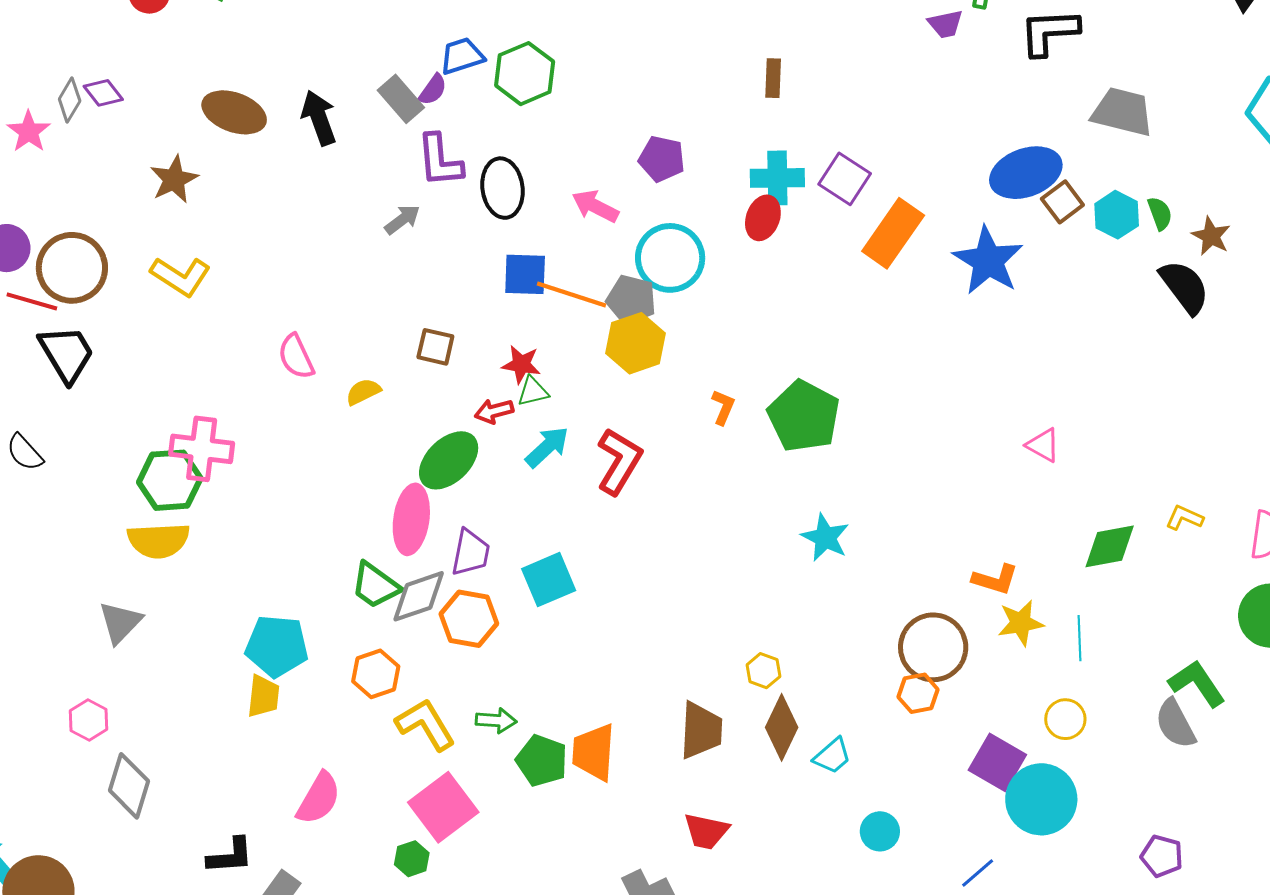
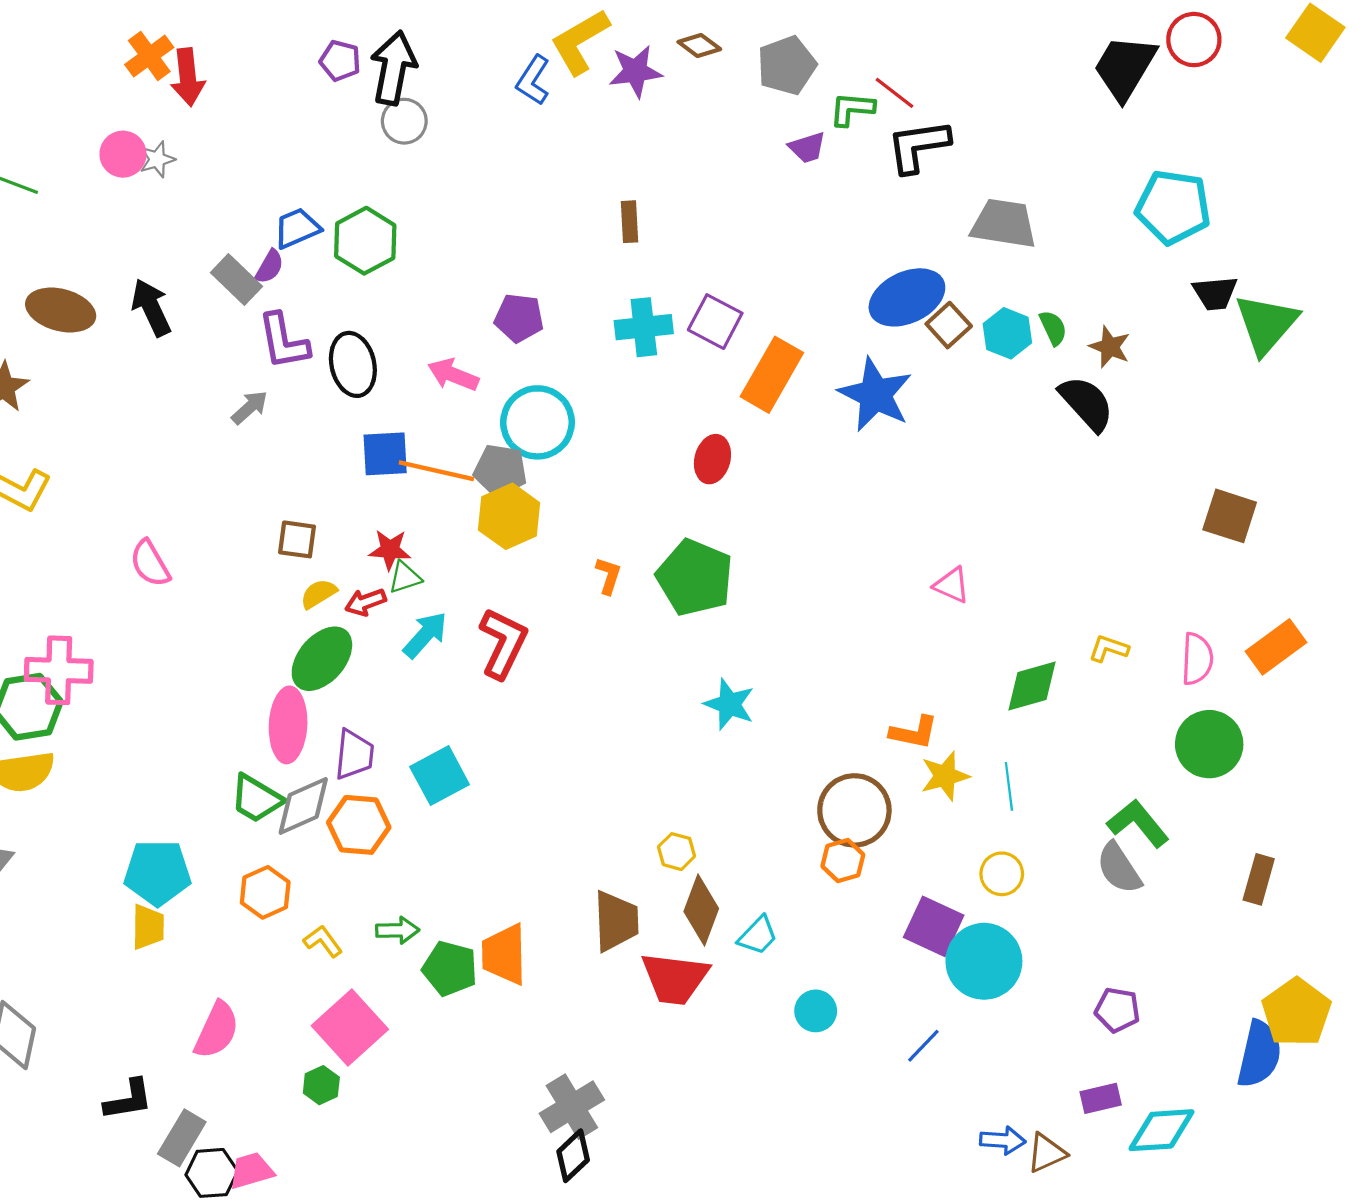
red ellipse: (763, 218) -> (712, 459), moved
yellow semicircle: (363, 392) -> (319, 594), moved
yellow L-shape: (425, 724) -> (323, 941), size x0.6
red trapezoid: (706, 831) -> (675, 978), moved, size x1.4

